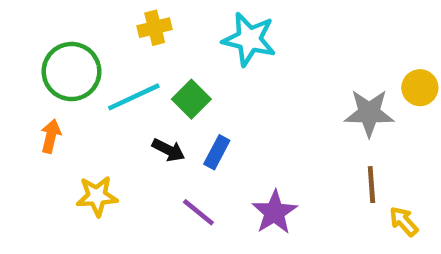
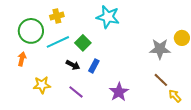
yellow cross: (155, 28) -> (57, 16), moved
brown line: (371, 185) -> (161, 80), turned -42
purple line: (198, 212) -> (76, 92), moved

